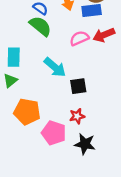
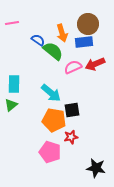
green semicircle: (40, 26) -> (53, 51), moved
orange pentagon: (27, 112) -> (54, 120), moved
black star: (85, 144) -> (96, 168), moved

